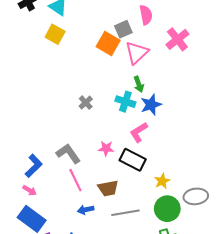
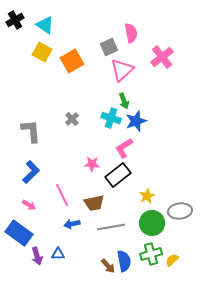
orange square: (108, 43) -> (72, 61), moved, turned 30
gray L-shape: (68, 154) -> (31, 131), moved, turned 30
black rectangle: (133, 160) -> (118, 175), turned -65
blue L-shape: (34, 166) -> (31, 172), moved
pink arrow: (30, 190) -> (29, 205), moved

